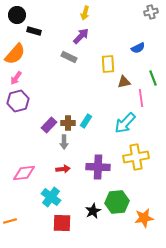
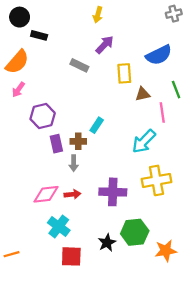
purple arrow: (81, 36) -> (105, 45), moved
blue semicircle: (138, 48) -> (159, 55), size x1.6
purple hexagon: (18, 101) -> (43, 116), moved
cyan rectangle: (86, 121) -> (97, 125), moved
purple rectangle: (49, 125) -> (56, 144), turned -56
pink diamond: (24, 173) -> (46, 194), moved

